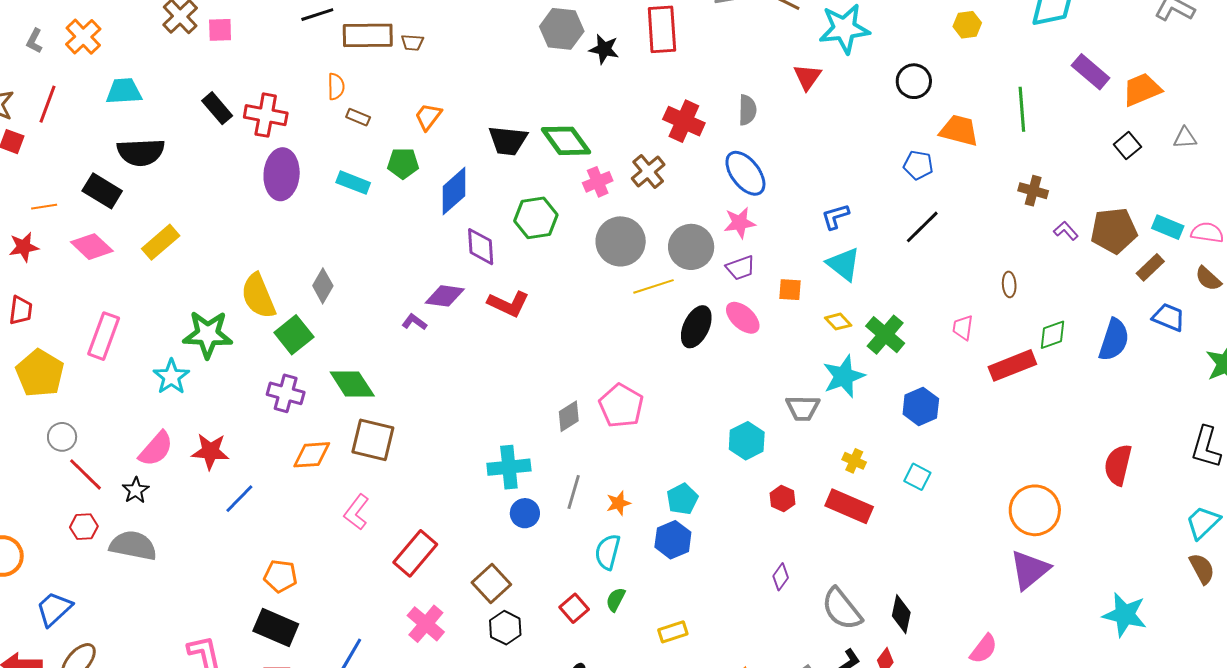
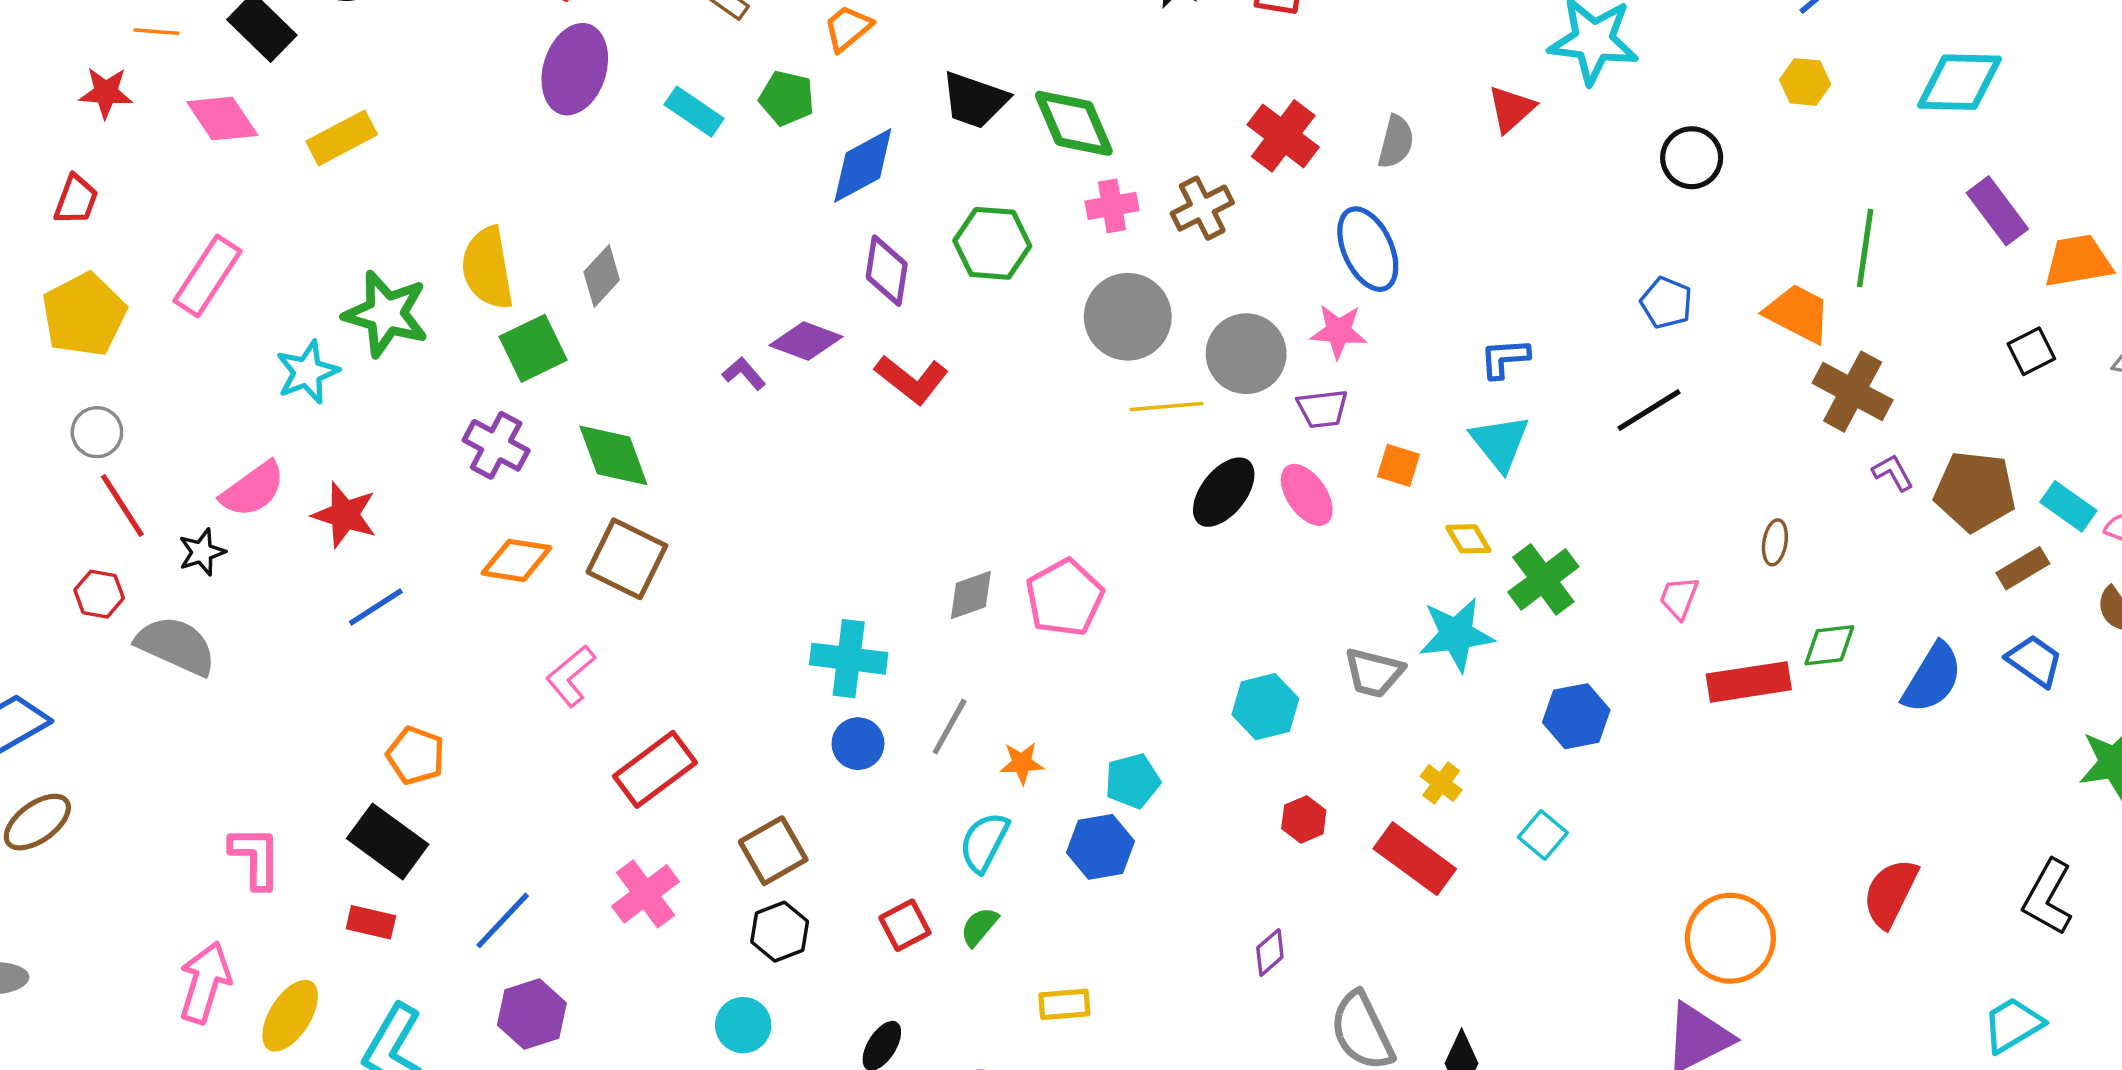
orange trapezoid: (959, 130) -> (1798, 313), moved
brown cross: (1033, 191) -> (1853, 392), size x1.5

